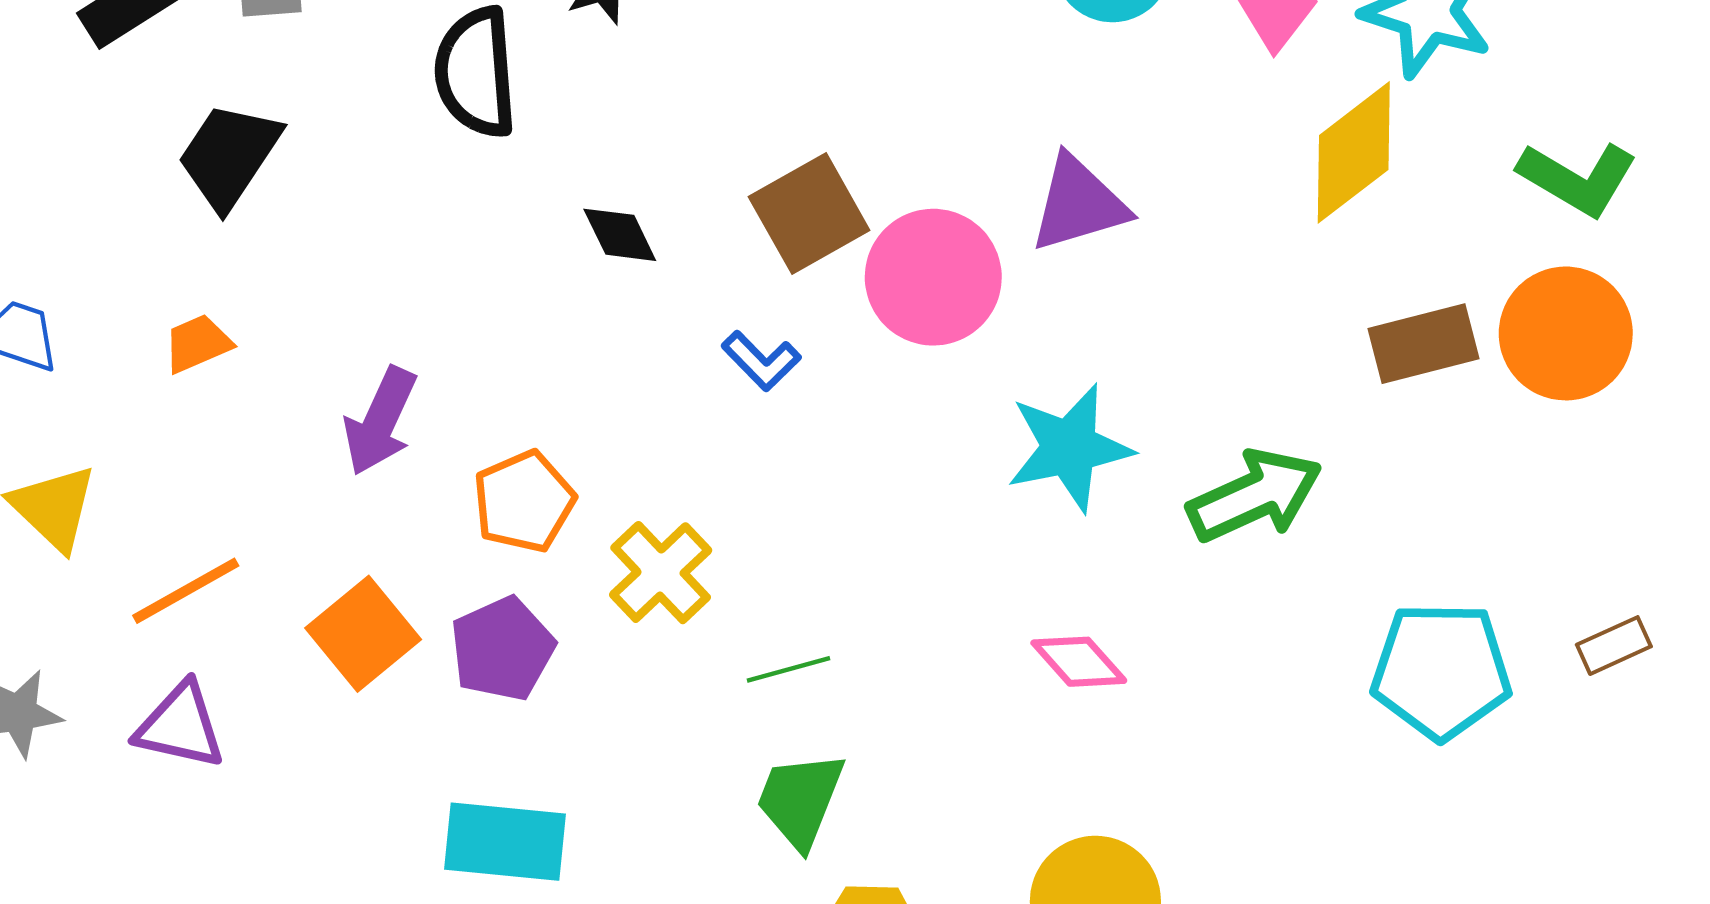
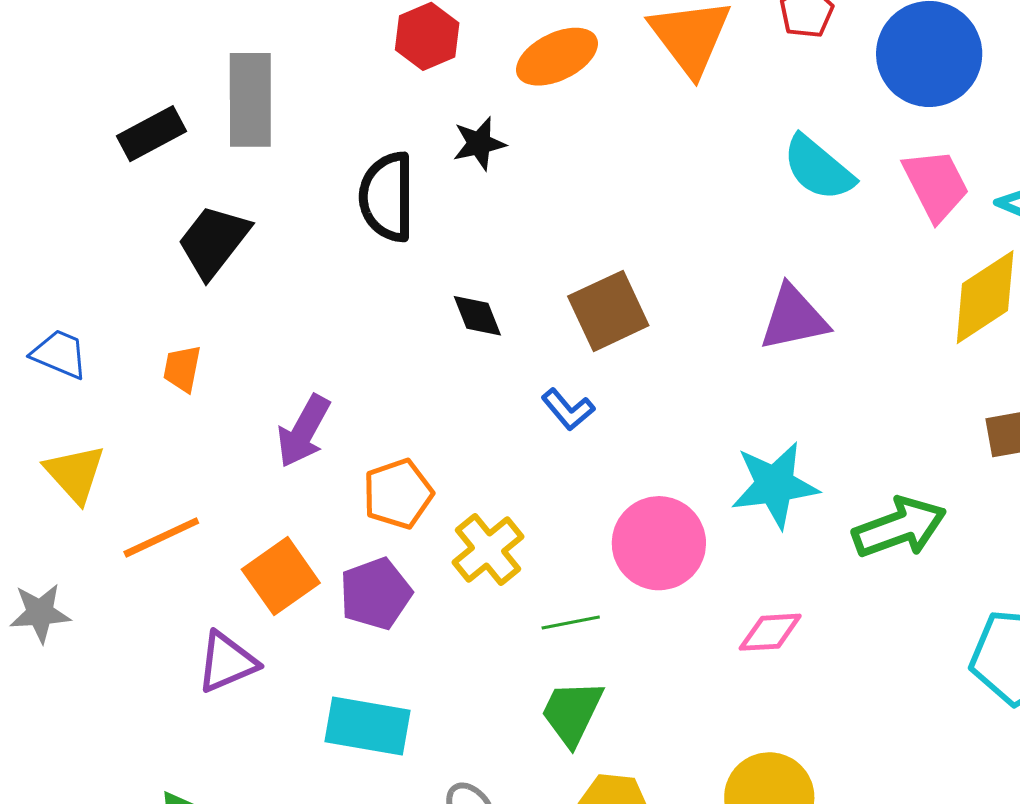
pink circle: (933, 277) -> (659, 543), moved
orange trapezoid: (197, 344) -> (182, 369), turned -60
pink diamond: (1079, 662) -> (770, 632), turned -56
purple triangle: (180, 726) -> (227, 662), moved, turned -40

